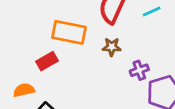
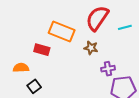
red rectangle: (47, 61) -> (42, 50), turned 35

